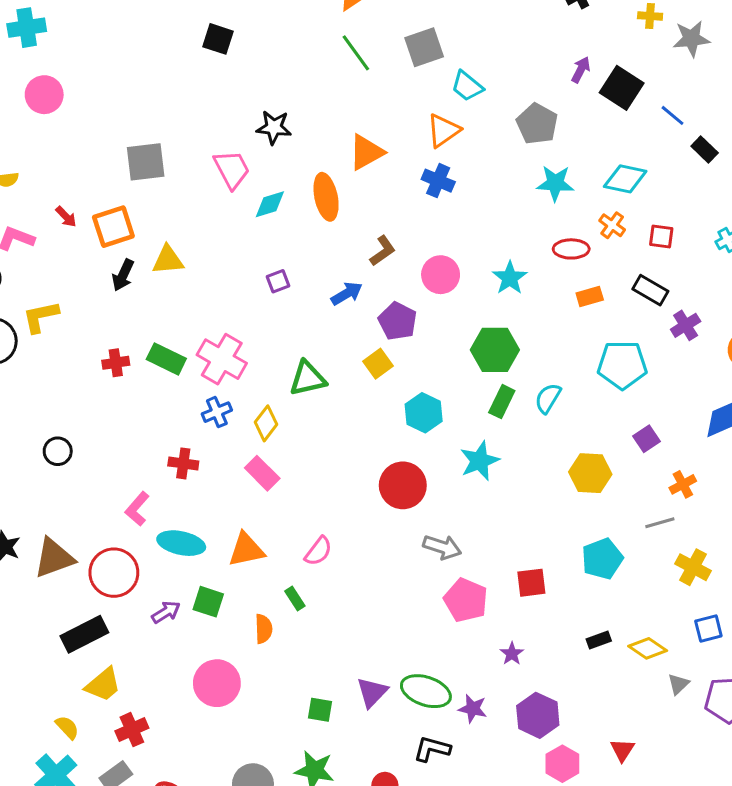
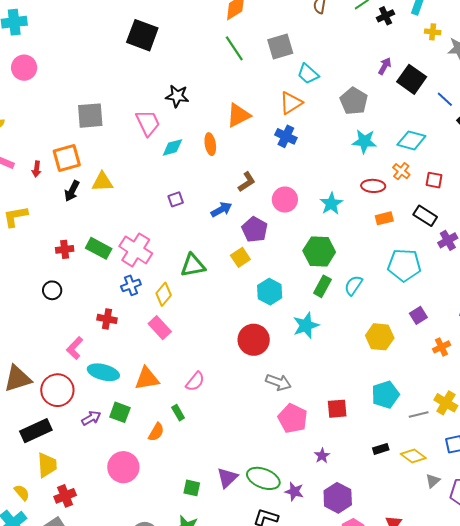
black square: (218, 39) -> (142, 35), size x1.5
orange ellipse: (326, 197) -> (210, 144), size x0.7
red arrow: (66, 217) -> (36, 169), moved, turned 49
black circle: (58, 451) -> (52, 290), moved
gray line: (660, 523) -> (419, 415), moved
orange semicircle: (264, 629) -> (156, 432), turned 30
yellow trapezoid: (103, 685) -> (47, 465), turned -56

